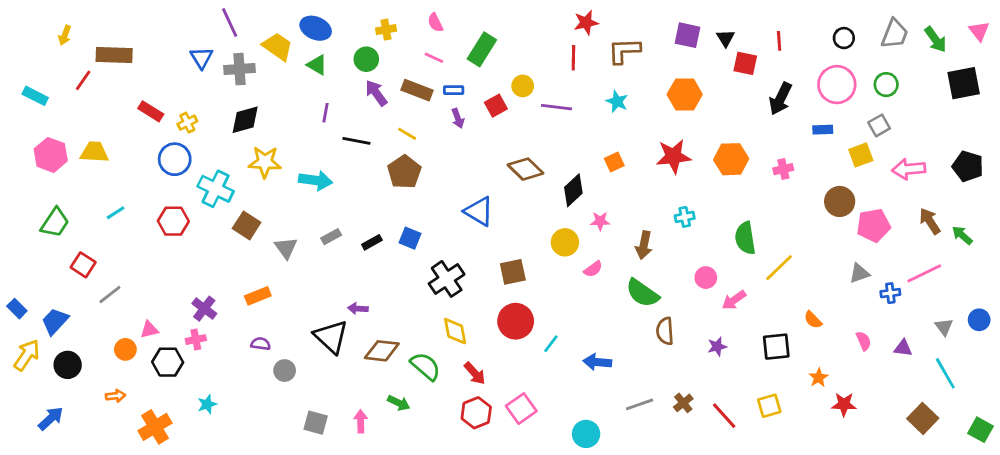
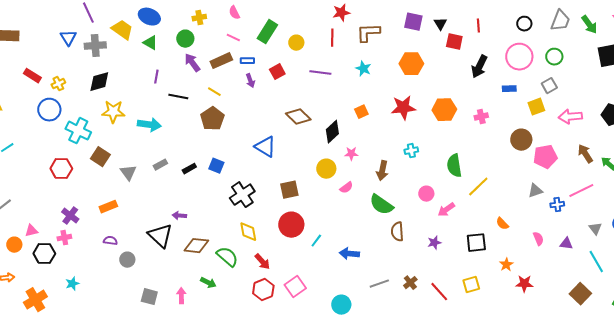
yellow circle: (523, 86) -> (296, 43), moved
brown rectangle: (417, 90) -> (221, 61), turned -45
red hexagon: (173, 221) -> (61, 169), moved

